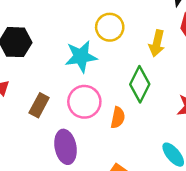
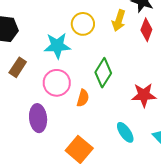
yellow arrow: (157, 43) -> (119, 21), moved
brown rectangle: (39, 105) -> (18, 67), moved

